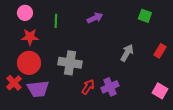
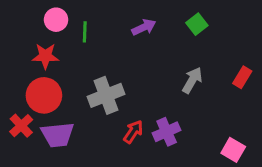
pink circle: (25, 13) -> (56, 20), moved
green square: (145, 16) -> (197, 24), moved, turned 32
gray cross: (70, 63) -> (106, 95), turned -30
pink square: (160, 91) -> (233, 150), moved

